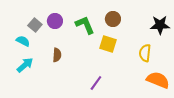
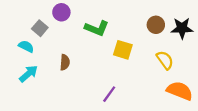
brown circle: (113, 19) -> (156, 25), moved
purple circle: (55, 21) -> (61, 12), moved
green L-shape: (85, 25) -> (97, 28), turned 135
yellow semicircle: (145, 53) -> (165, 60), turned 138

